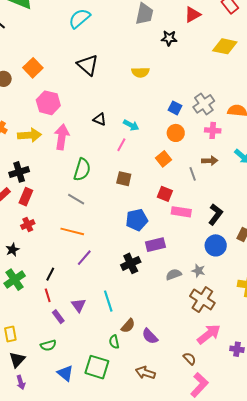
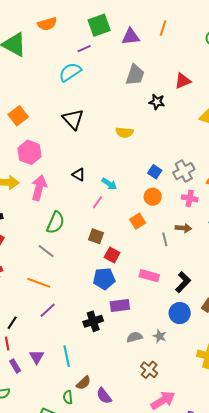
red square: (165, 194) -> (112, 255), moved
brown cross: (202, 300) -> (149, 370), moved, size x0.7

